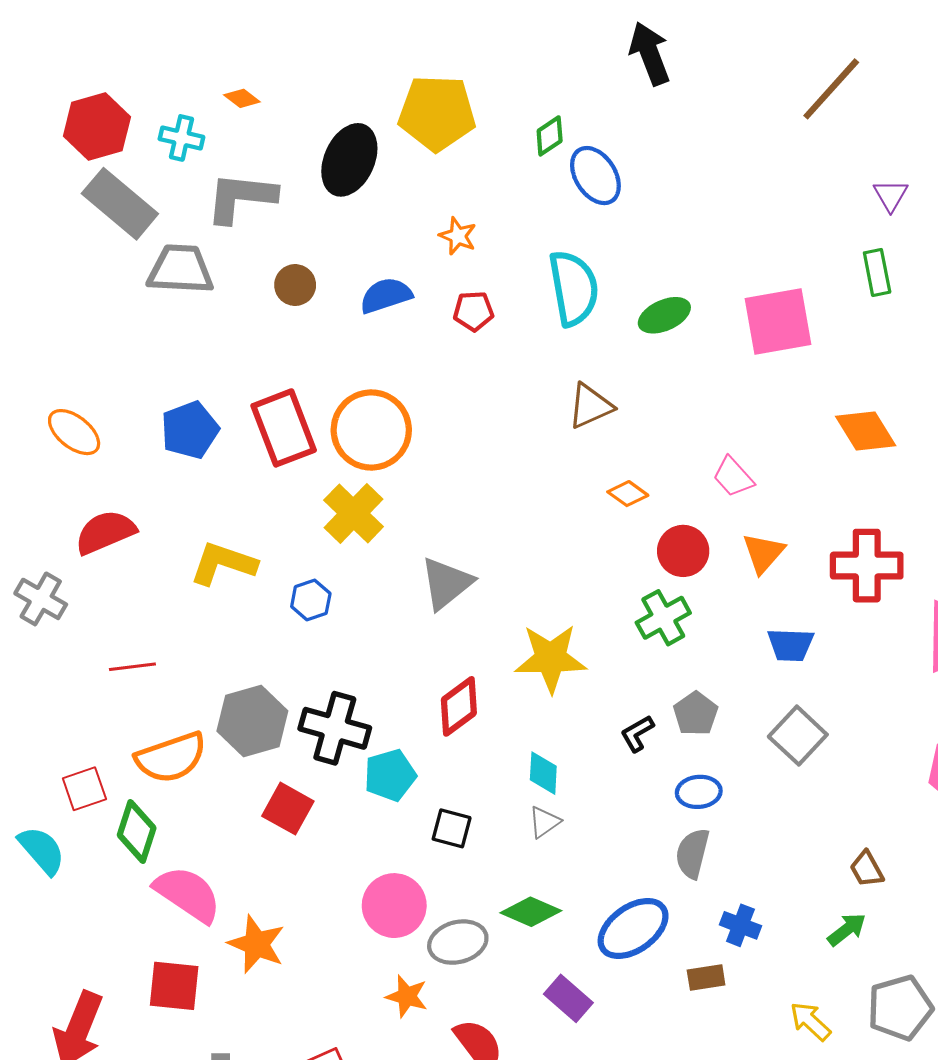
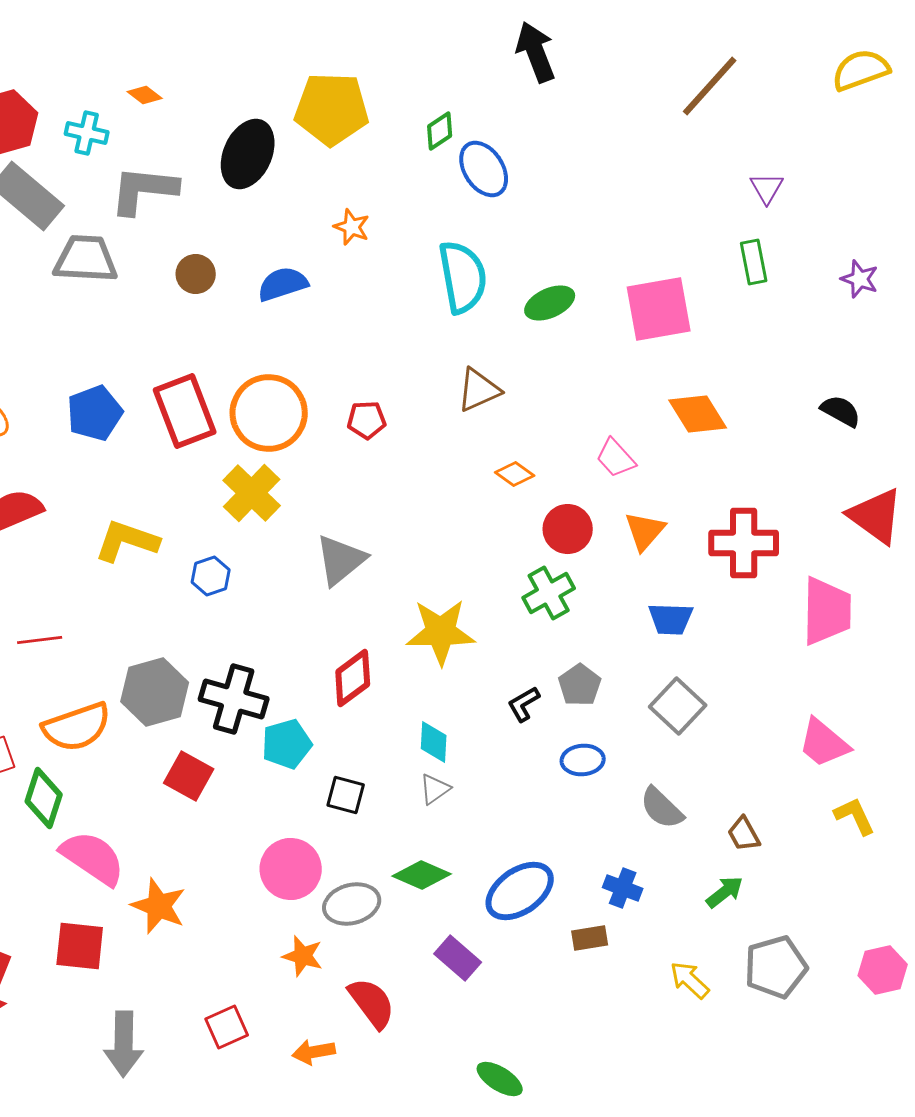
red pentagon: (473, 311) -> (367, 420), moved
orange diamond: (866, 431) -> (698, 414), moved
gray semicircle: (692, 853) -> (662, 808), moved, turned -60

